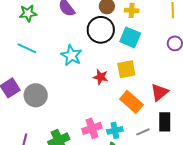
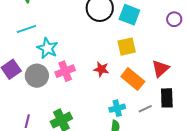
cyan line: (27, 48) -> (26, 29), turned -42
cyan star: (71, 55) -> (47, 48), moved
red star: (101, 77) -> (101, 69), moved
pink cross: (92, 128) -> (65, 71), moved

